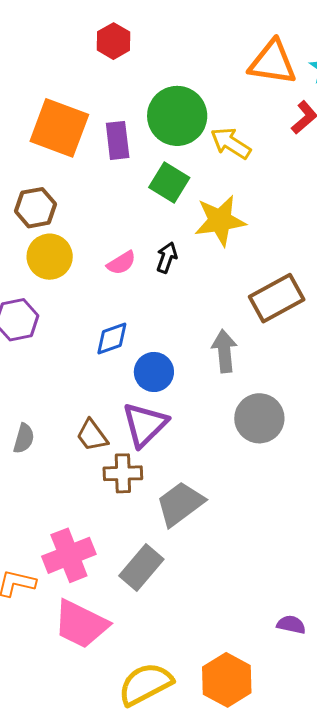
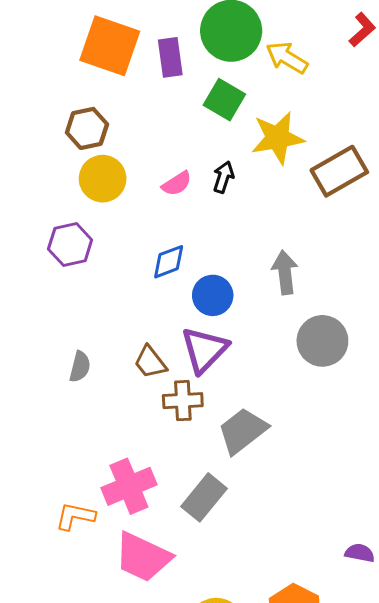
brown rectangle: (277, 298) -> (339, 171), moved

